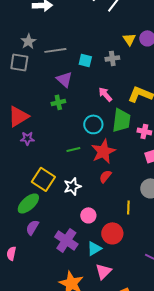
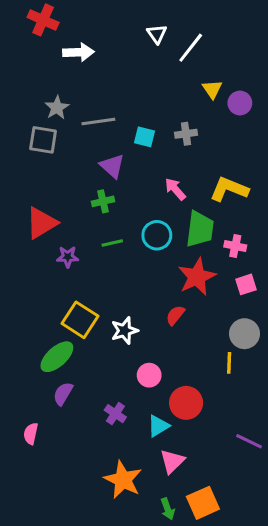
yellow triangle: (129, 39) -> (212, 89), moved
purple star: (27, 138) -> (68, 257), moved
green line: (73, 149) -> (112, 243), moved
red star: (103, 151) -> (197, 277), moved
yellow line: (128, 207) -> (229, 363), moved
purple cross: (66, 240) -> (115, 414), size x0.6

